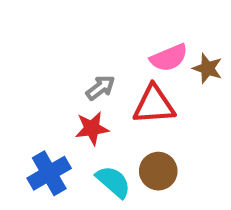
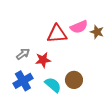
gray arrow: (101, 88) -> (23, 54), moved
red triangle: (154, 105) -> (57, 34), moved

